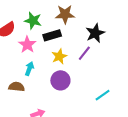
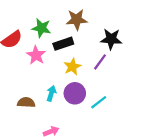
black star: (95, 33) -> (111, 39), turned 30
cyan arrow: (29, 69) -> (51, 93), moved
cyan line: (103, 95) -> (99, 102), moved

